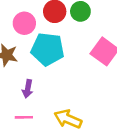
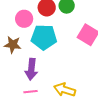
purple arrow: (28, 89) -> (31, 69), size x1.5

